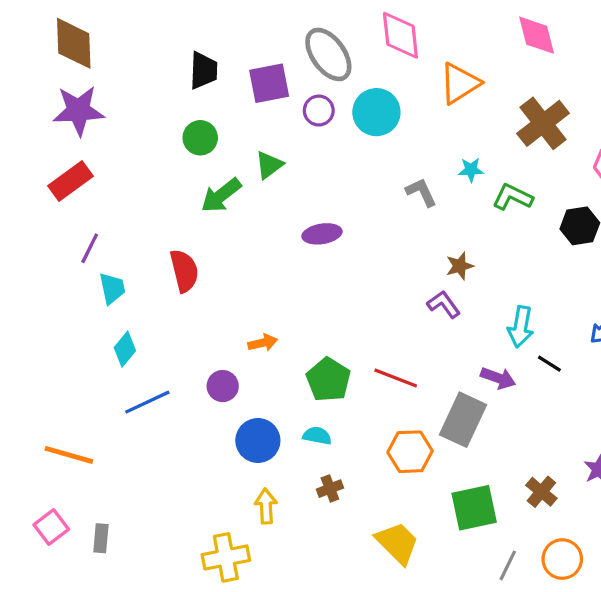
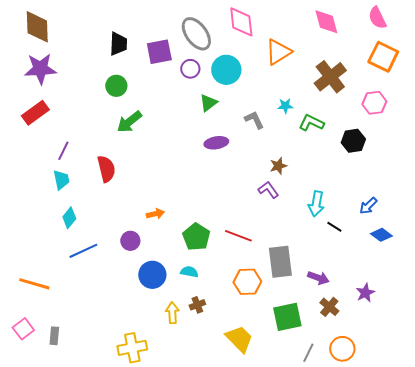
green triangle: (269, 165) -> (208, 103), moved
purple ellipse: (322, 234) -> (216, 143), moved
purple line: (90, 248) -> (63, 151), moved
purple arrow: (498, 378) -> (318, 278), moved
gray rectangle: (463, 420) -> (280, 262), turned -32
yellow arrow: (266, 506) -> (172, 313), moved

